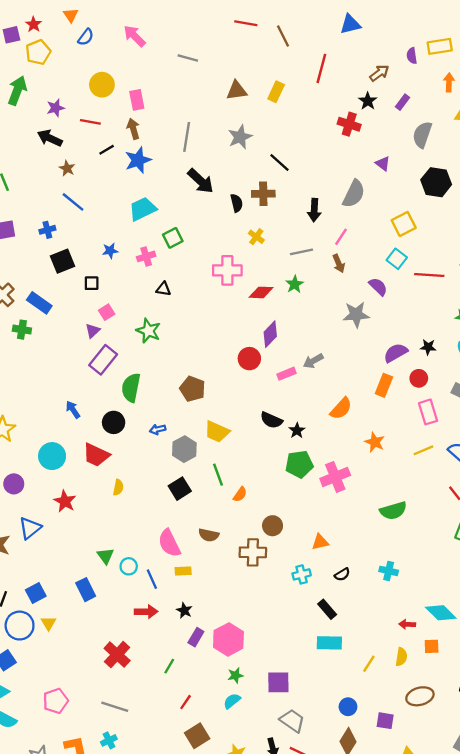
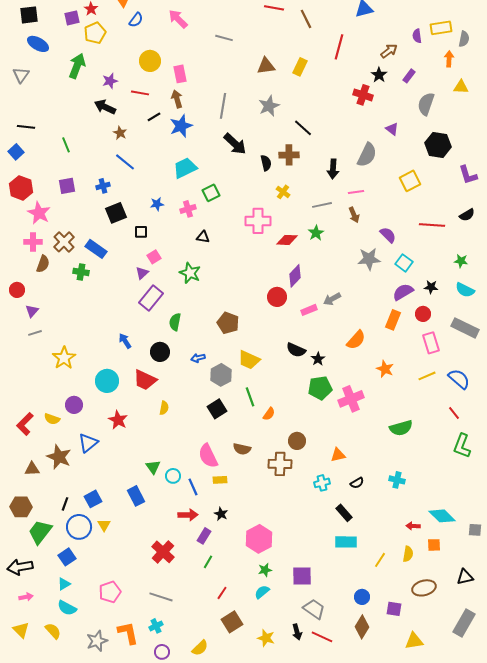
pink line: (341, 237) -> (356, 192), turned 49
cyan square: (397, 259) -> (404, 263), moved
green semicircle: (131, 388) -> (175, 322), size x0.7
purple rectangle: (196, 637) -> (204, 536), moved

